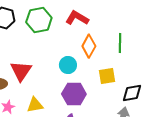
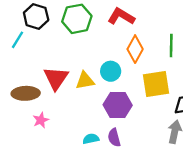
yellow square: (107, 76) -> (156, 84), size x1.4
yellow triangle: (35, 105) -> (85, 81), moved

